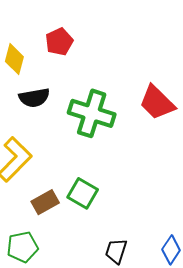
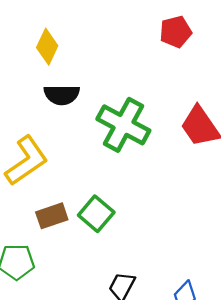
red pentagon: (59, 42) -> (176, 32), moved

